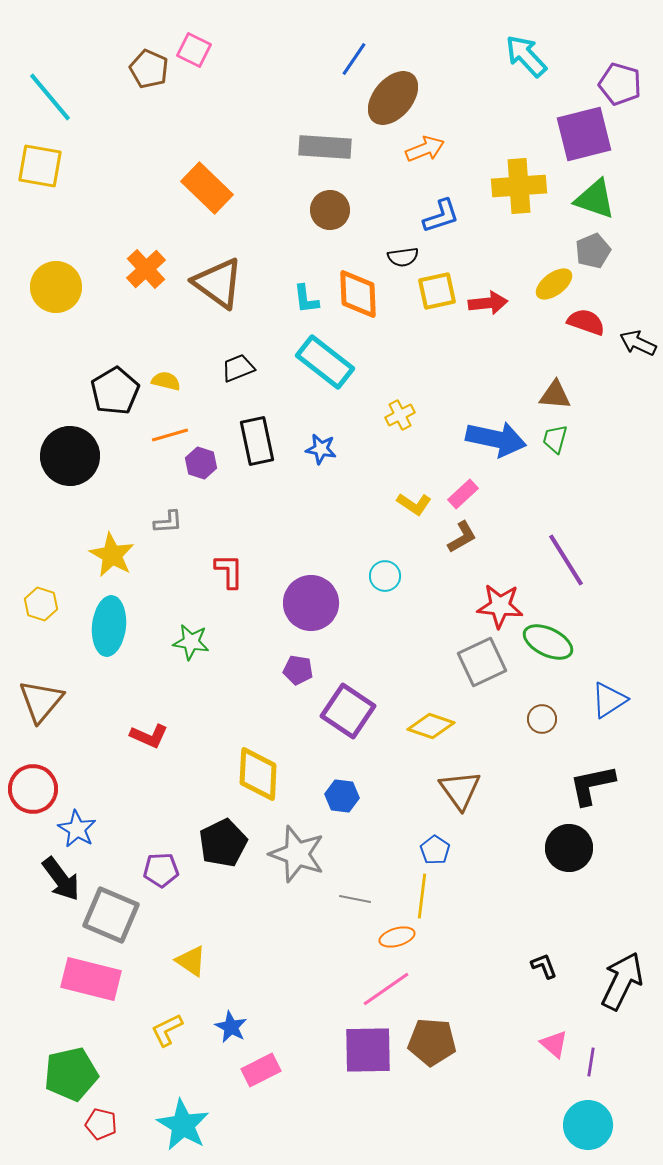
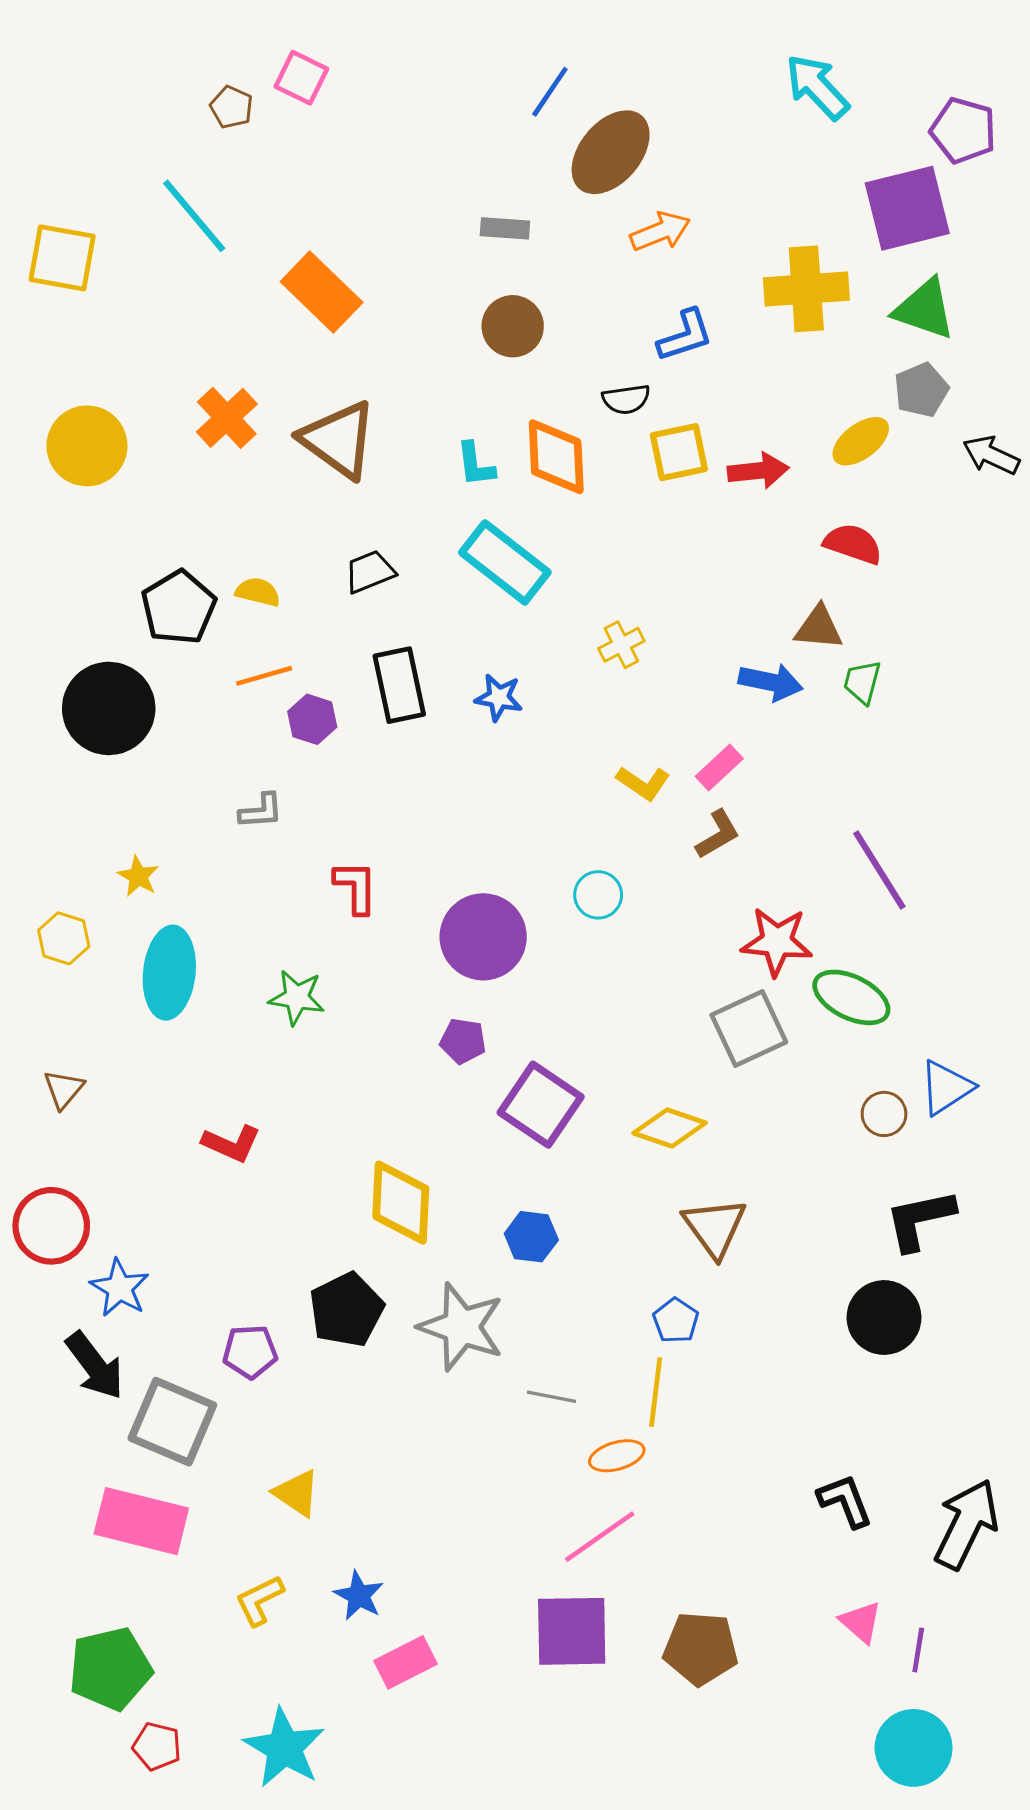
brown pentagon: (149, 69) -> (231, 107), size x0.7
cyan line: (50, 97) -> (194, 216), moved
gray rectangle: (325, 147) -> (505, 228), size x0.6
red semicircle: (586, 322) -> (853, 544), moved
black arrow: (638, 343) -> (991, 455), moved
brown triangle: (555, 395) -> (819, 628), moved
blue arrow: (496, 439) -> (771, 682), size x0.7
yellow star: (112, 555) -> (138, 876), moved, size x0.6
brown triangle: (41, 701) -> (64, 1089), size x0.6
brown circle: (542, 719) -> (884, 1114), moved
black L-shape: (544, 966) -> (845, 1501), size x1.4
brown pentagon: (432, 1042) -> (701, 1648), moved

